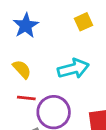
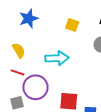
yellow square: (84, 22) -> (72, 25), turned 32

